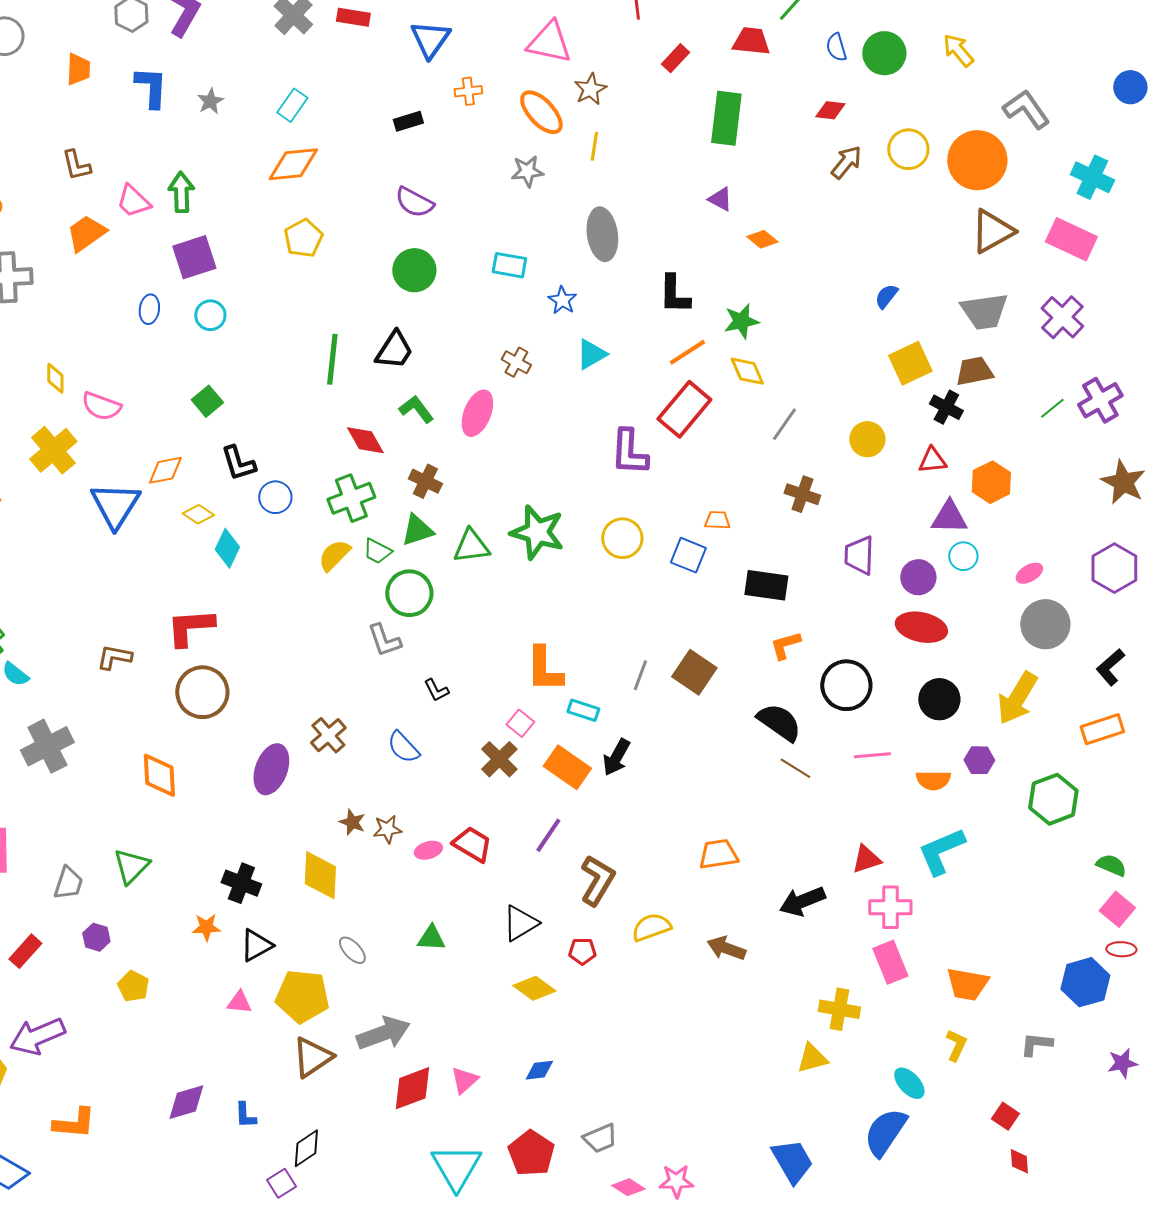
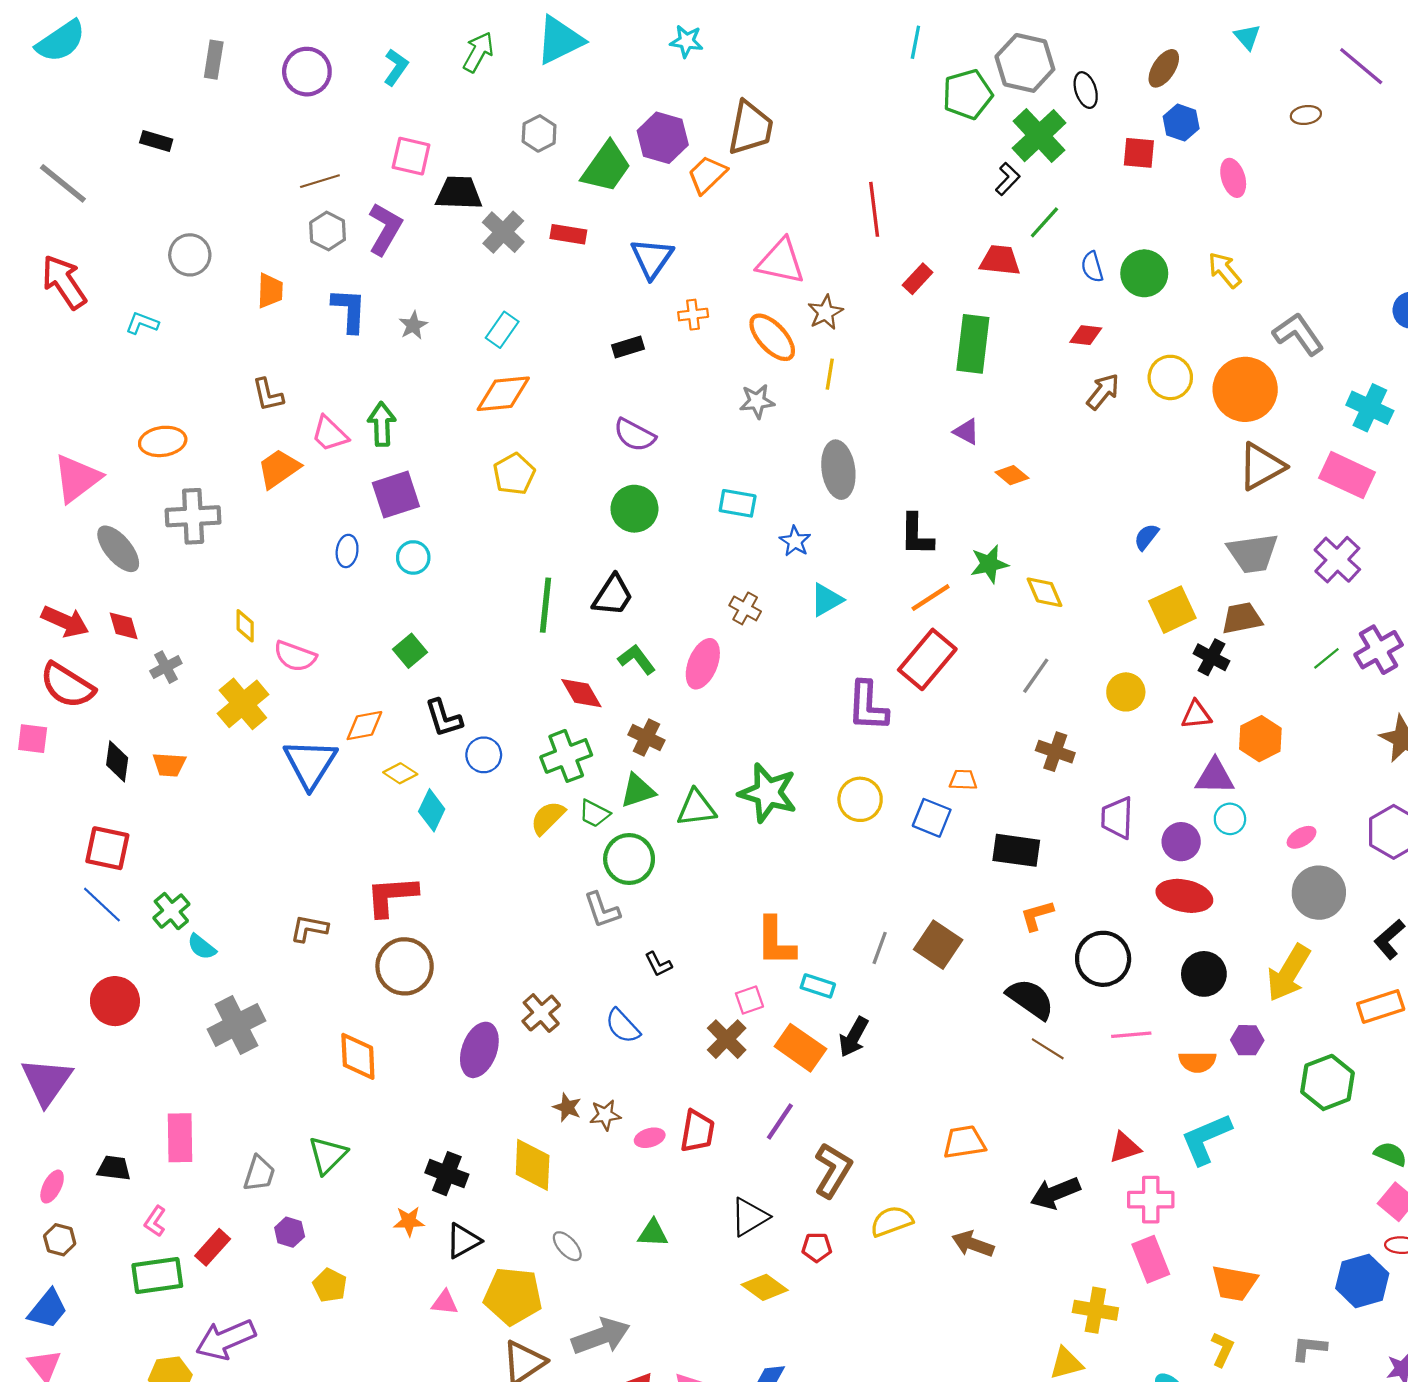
yellow diamond: (747, 371) -> (1044, 592), moved
pink square: (520, 723) -> (749, 1000), turned 32
red trapezoid: (472, 844) -> (697, 1131), turned 69

